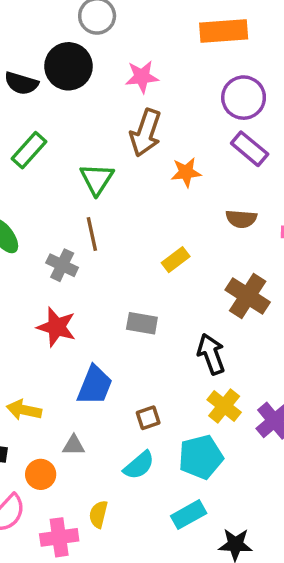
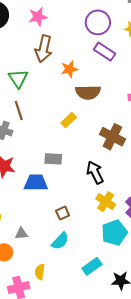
brown semicircle: (241, 219) -> (88, 92), moved, size x1.4
blue trapezoid: (95, 385) -> (36, 183), moved, turned -105
cyan pentagon: (201, 457) -> (114, 233), moved

